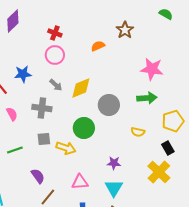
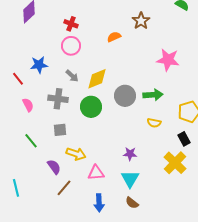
green arrow: (147, 98) -> (153, 95), moved
green circle: (84, 128) -> (91, 107), moved
yellow arrow: (66, 148) -> (76, 154), moved
green line: (15, 150) -> (31, 141), turned 70

